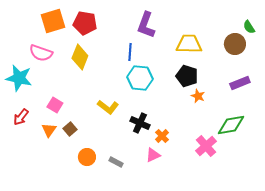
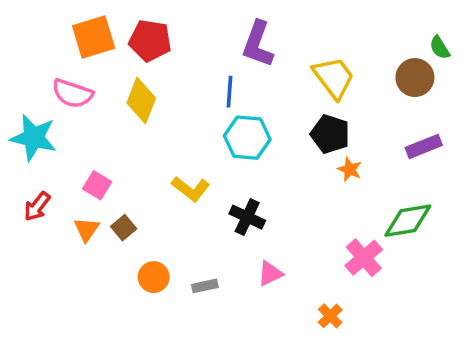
yellow trapezoid: (189, 44) -> (334, 78), turned 52
orange cross: (162, 136) -> (330, 316), moved
gray rectangle: (116, 162) -> (205, 286), turned -40

